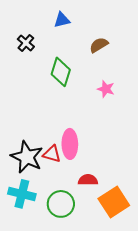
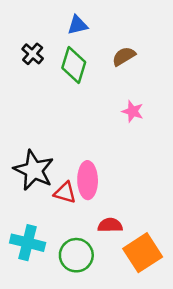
green diamond: (61, 72) -> (74, 65), moved
black star: (27, 157) -> (34, 170), moved

